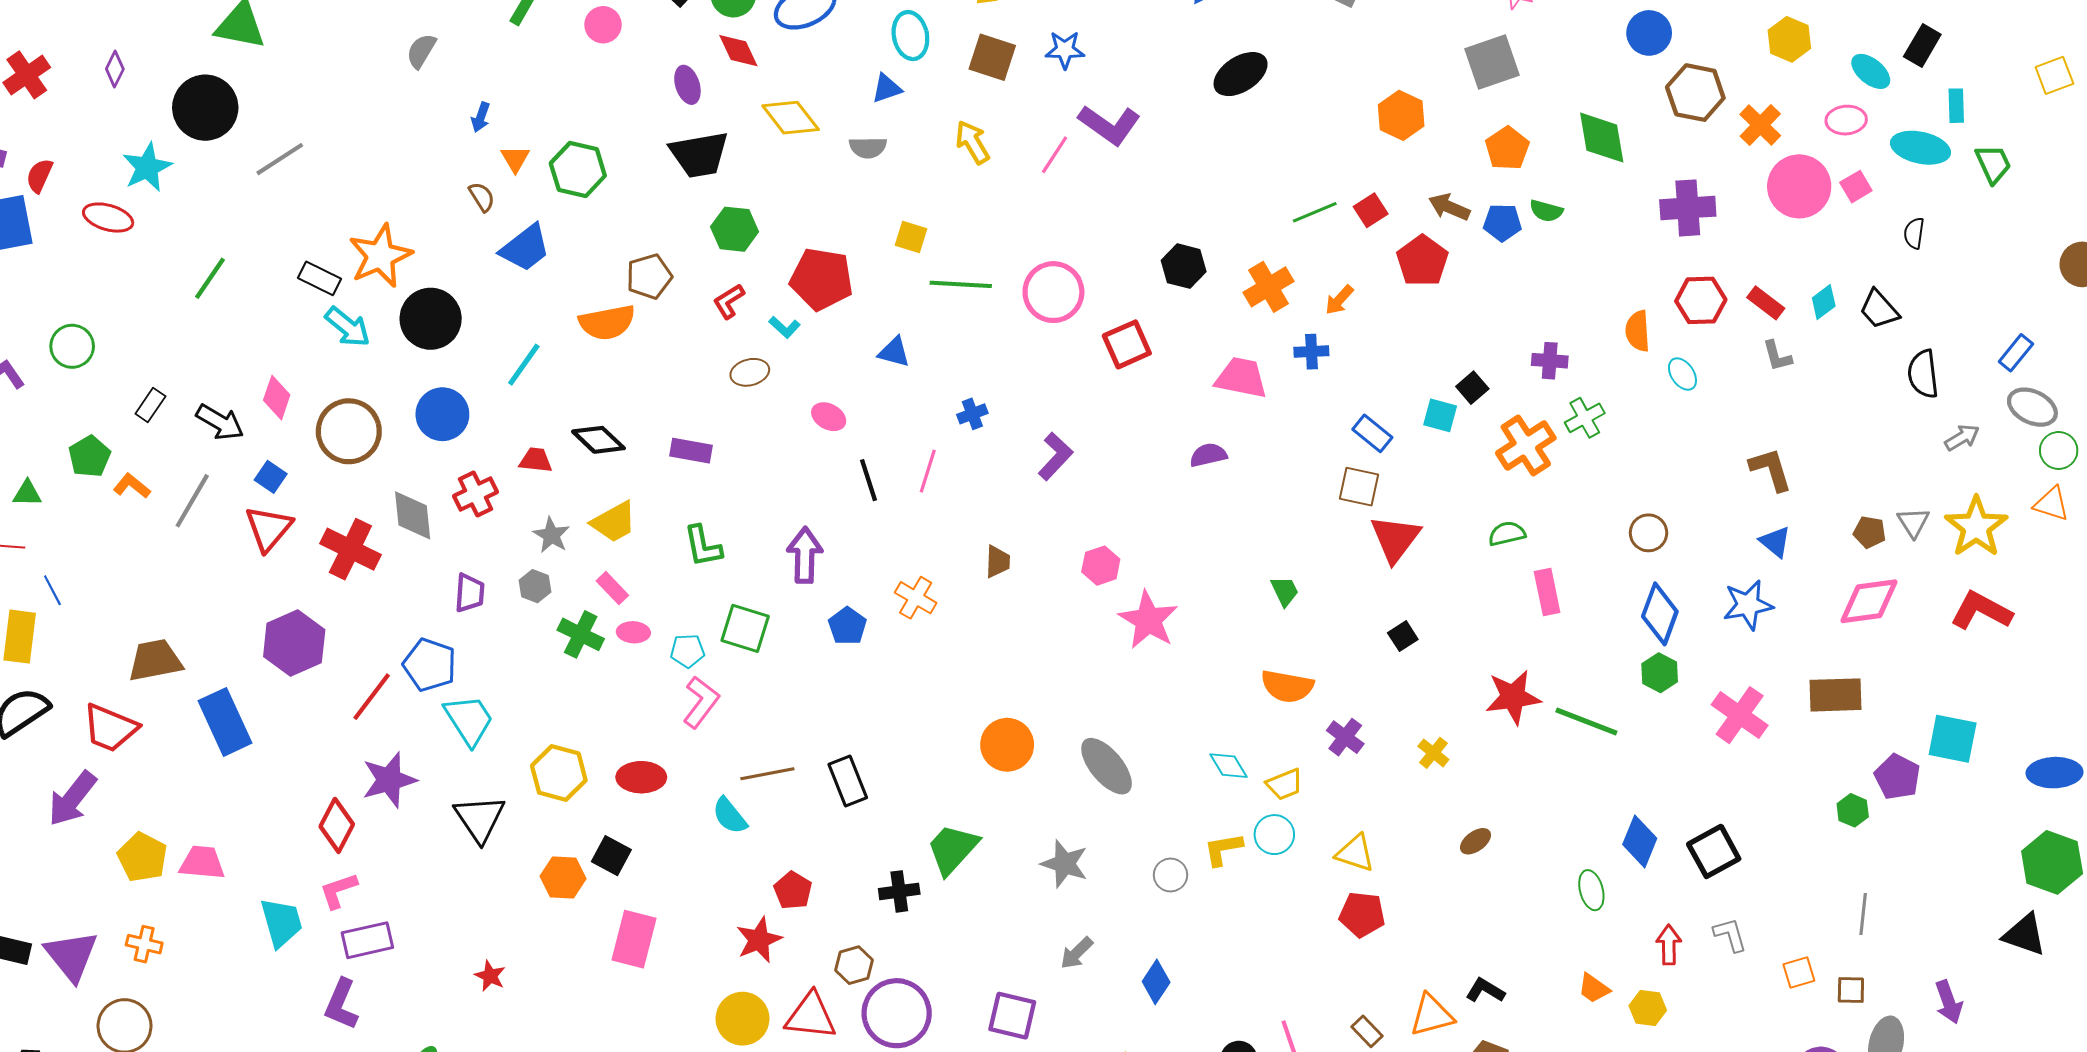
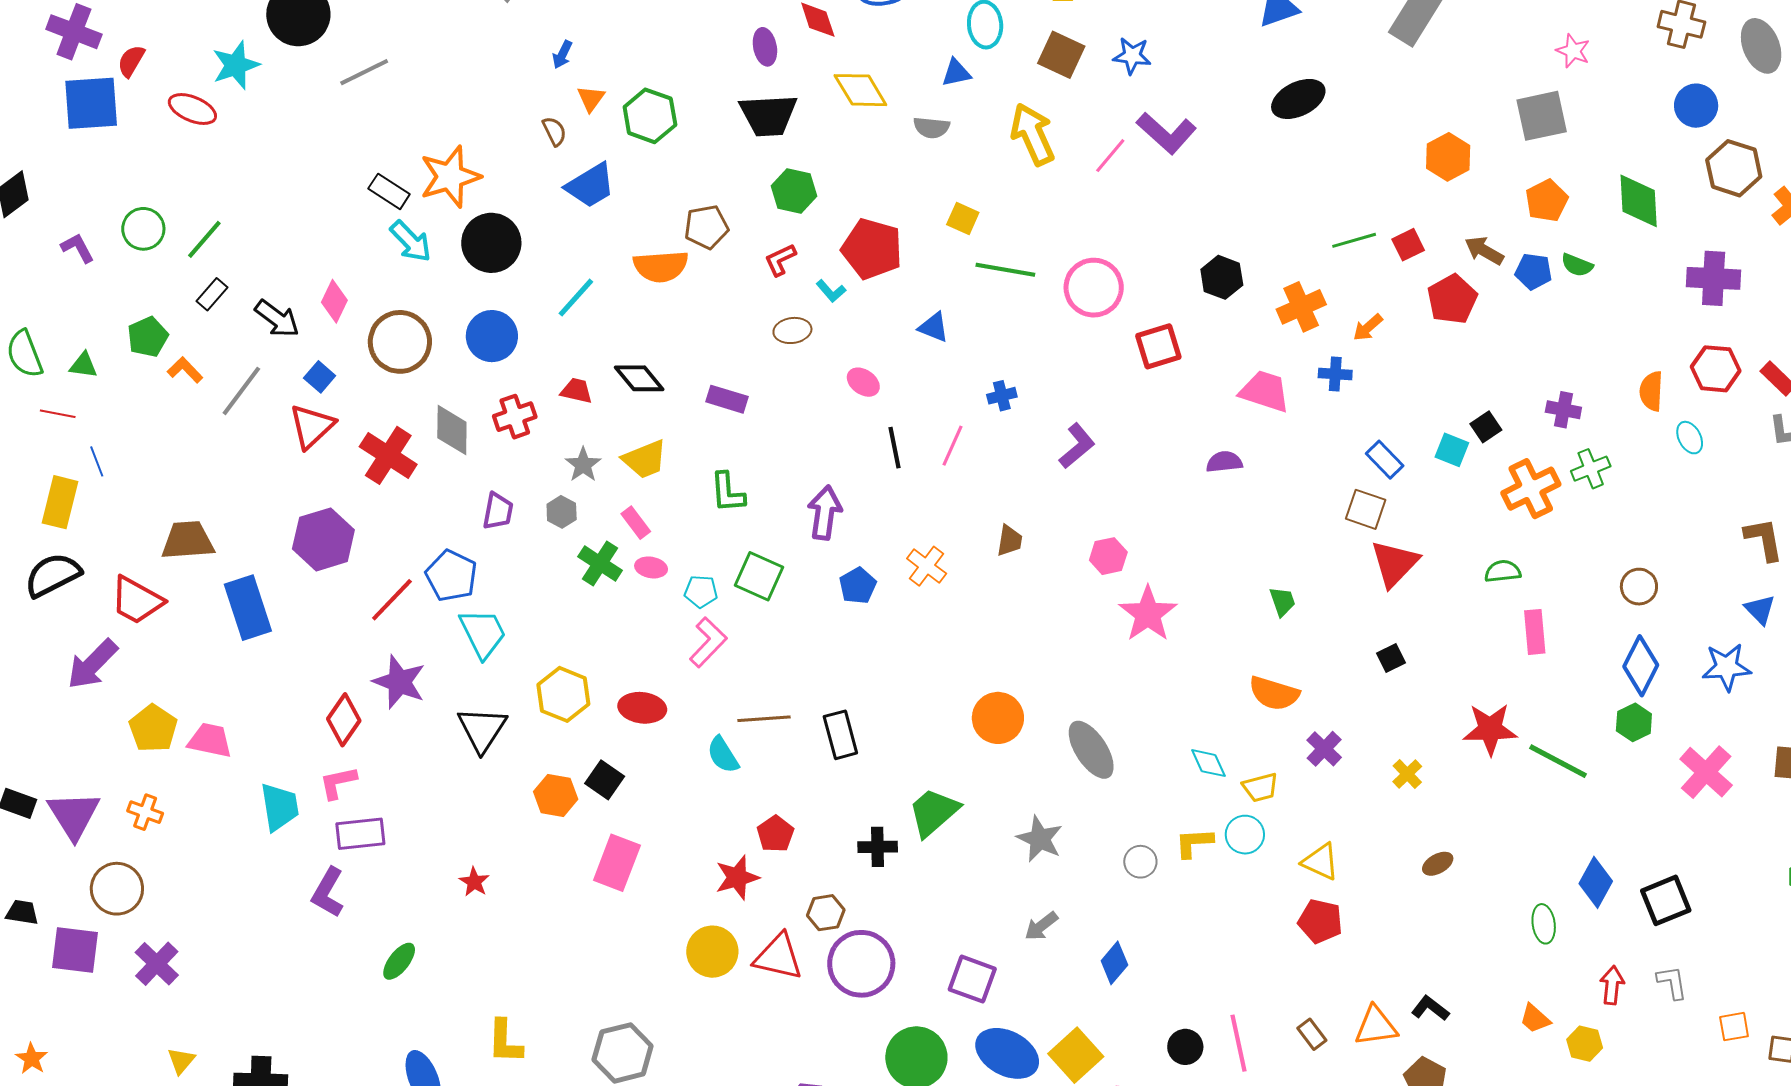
yellow arrow: (972, 142) -> (1033, 134), size x1.4
green line: (210, 278) -> (204, 239), moved
purple star: (389, 780) -> (399, 682), turned 30

